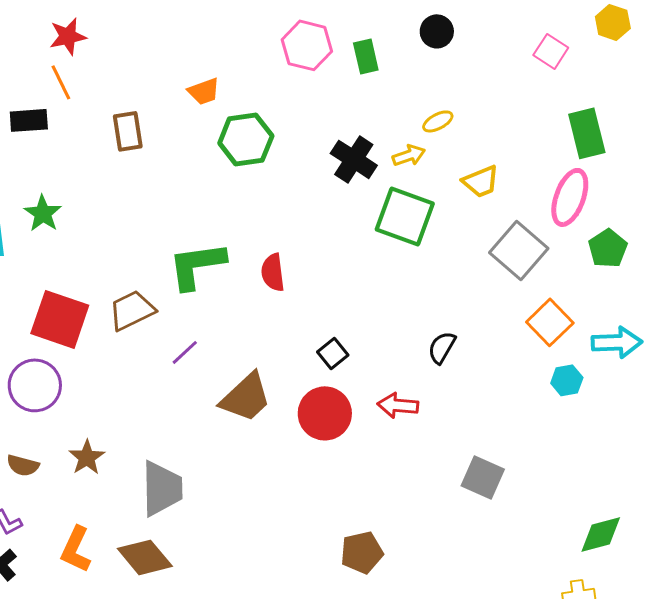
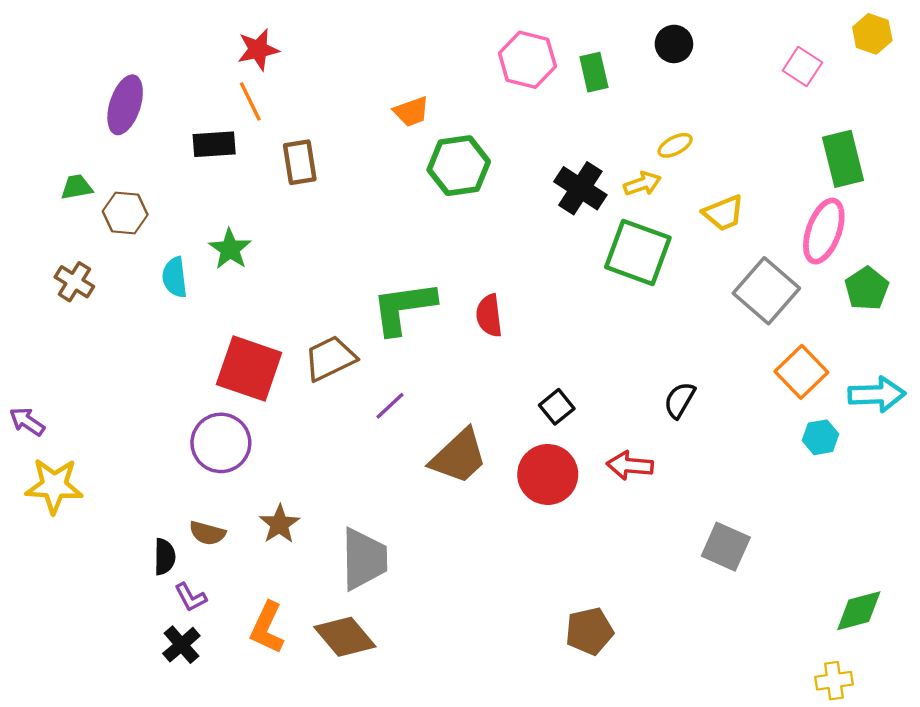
brown rectangle: (128, 131) -> (300, 162), moved

